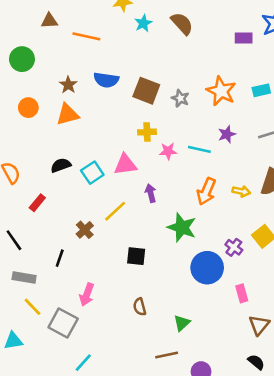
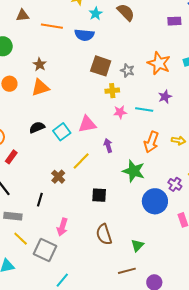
blue semicircle: (106, 80) -> (84, 35), moved
yellow cross: (147, 132) -> (112, 91), moved
red rectangle: (37, 203) -> (11, 157), moved
brown semicircle: (140, 307) -> (104, 234), size x1.5

